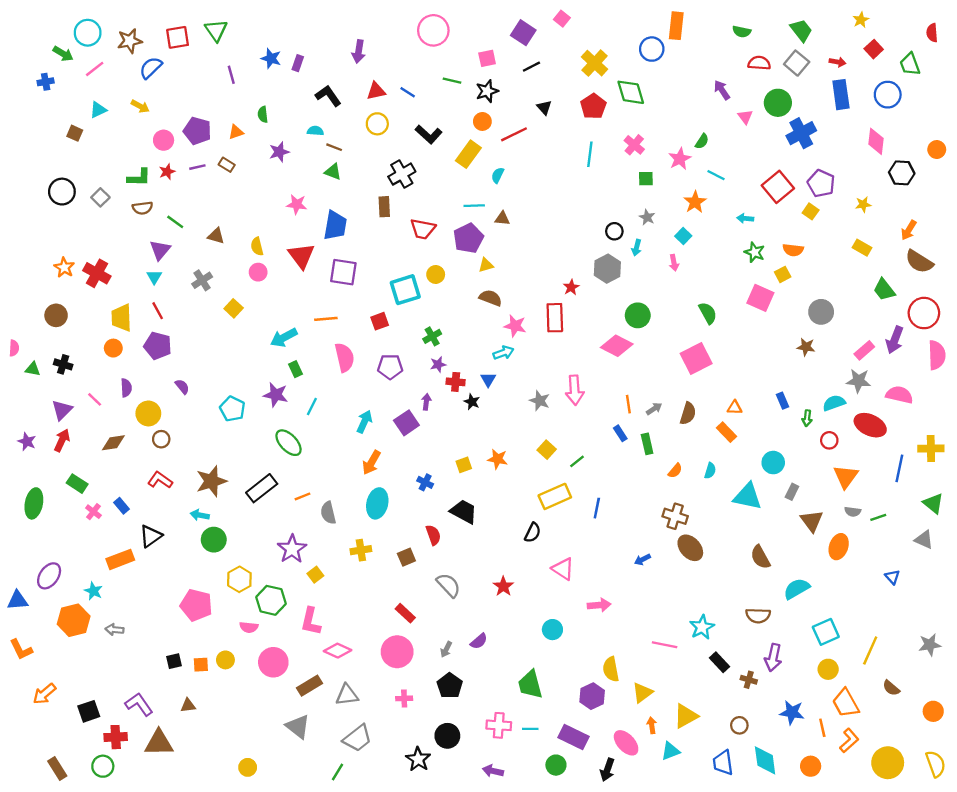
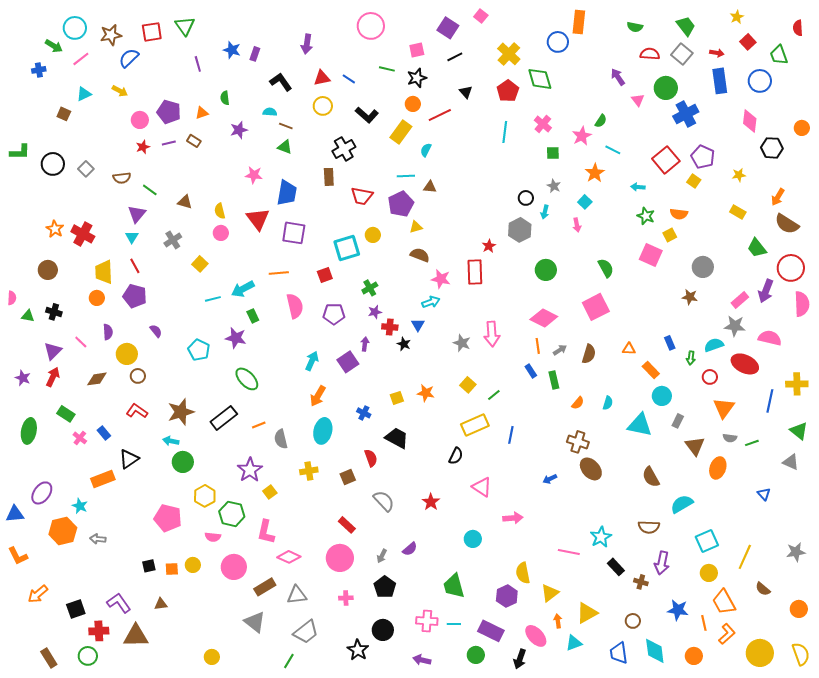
green L-shape: (139, 178) -> (20, 152), moved
pink diamond: (617, 346) -> (544, 318), moved
cyan line: (312, 406) -> (213, 299), moved, turned 49
orange rectangle: (727, 432) -> (651, 370), moved

